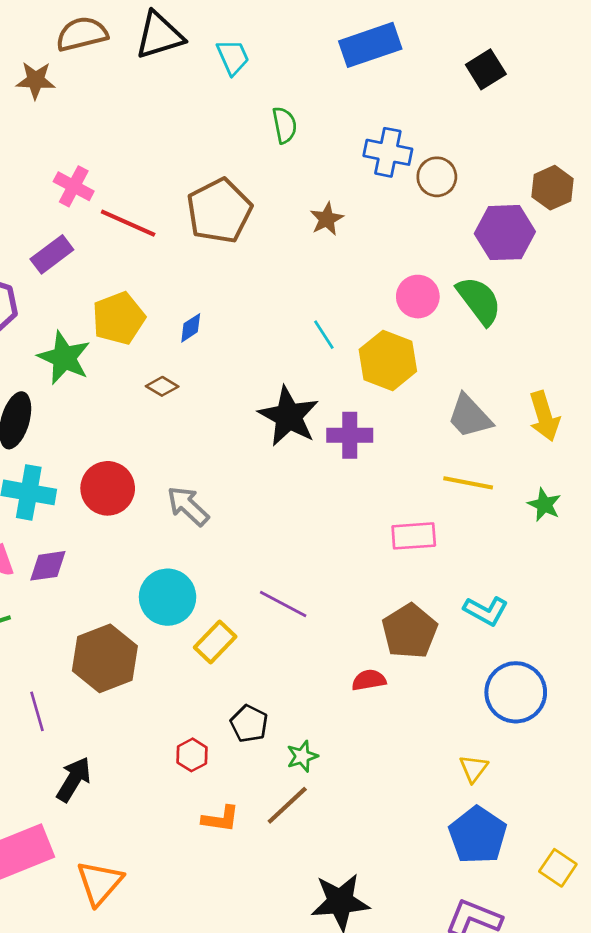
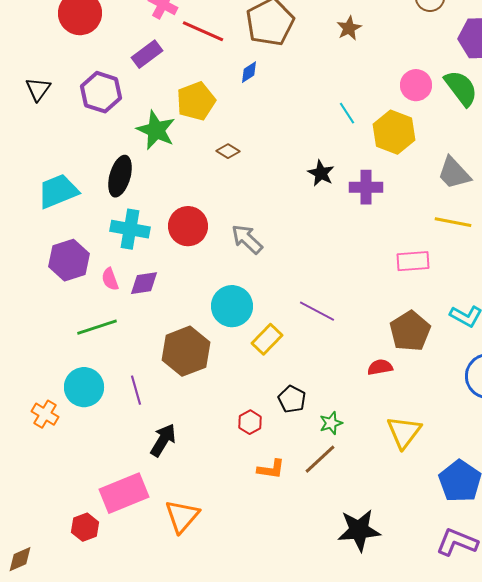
blue diamond: (191, 328) -> (249, 72), moved
black star: (289, 416) -> (321, 173), size x0.6
yellow triangle: (474, 769) -> (404, 432), moved, size x1.6

